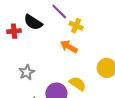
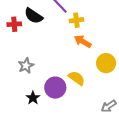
yellow cross: (76, 26) -> (76, 20), turned -32
orange arrow: (69, 47) -> (83, 41), moved

